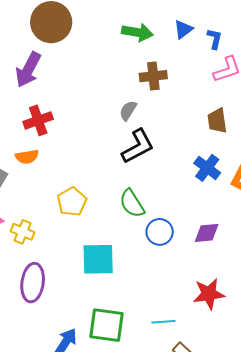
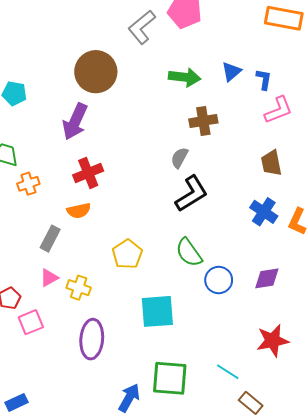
cyan line: (163, 322) -> (228, 372), turned 40

